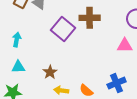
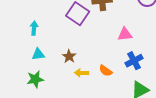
pink triangle: (125, 45) -> (125, 34), moved

